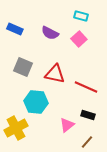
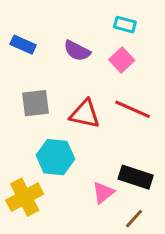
gray square: (23, 67) -> (35, 103), turned -30
red line: (86, 87) -> (133, 109), moved
black rectangle: (88, 115) -> (136, 177), size x1.5

